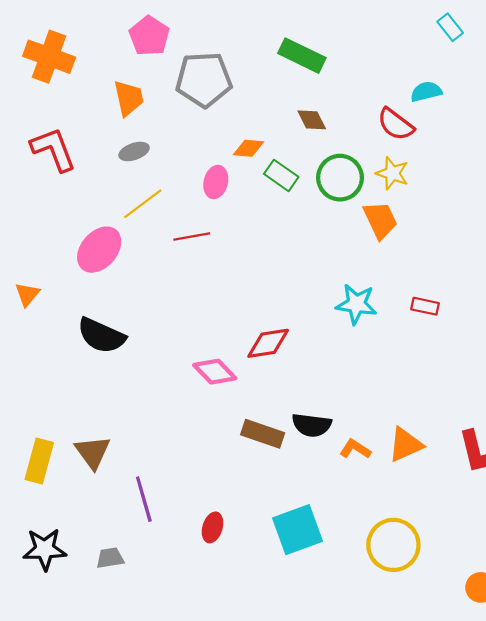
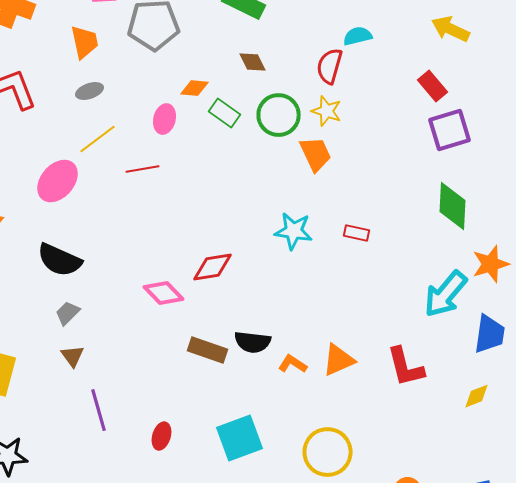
red semicircle: (396, 124) -> (330, 66), turned 69
brown triangle: (93, 452) -> (72, 356), moved, size x0.7
gray trapezoid: (110, 558) -> (68, 313), moved, turned -36

